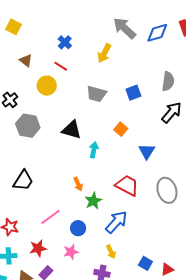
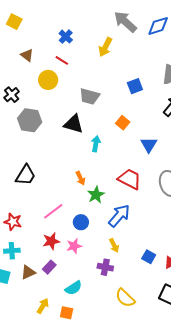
gray trapezoid: (96, 94) -> (90, 96), moved
red star: (38, 248) -> (51, 241), moved

